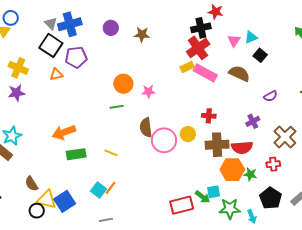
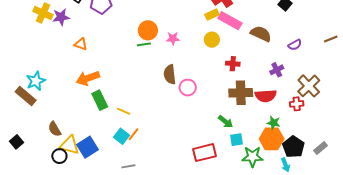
orange triangle: (56, 74) -> (81, 44), moved, turned 32
brown semicircle: (239, 74) -> (261, 34), moved
purple star: (16, 93) -> (61, 17), moved
green line: (117, 107) -> (144, 44), moved
yellow circle: (188, 134) -> (212, 40), moved
pink circle: (164, 140) -> (188, 88), size x0.7
yellow line: (111, 153) -> (124, 111), moved
green rectangle: (76, 154) -> (100, 100), turned 72
red cross: (273, 164) -> (297, 104), moved
orange hexagon: (232, 170) -> (272, 139), moved
green arrow: (203, 197) -> (226, 122), moved
cyan arrow: (252, 216) -> (285, 165), moved

